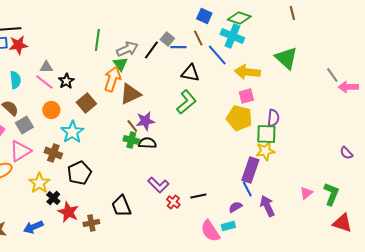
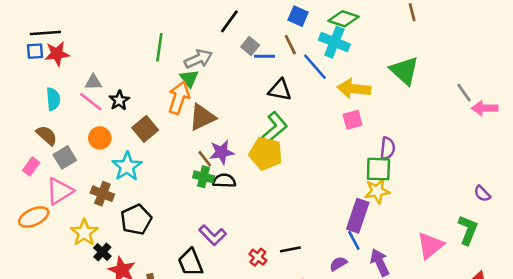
black line: (151, 50) -> (229, 21), moved
yellow pentagon: (239, 118) -> (266, 153), moved
purple L-shape: (158, 185) -> (213, 235), moved
pink triangle: (306, 193) -> (430, 246), size x1.6
green L-shape: (331, 194) -> (468, 230), moved

